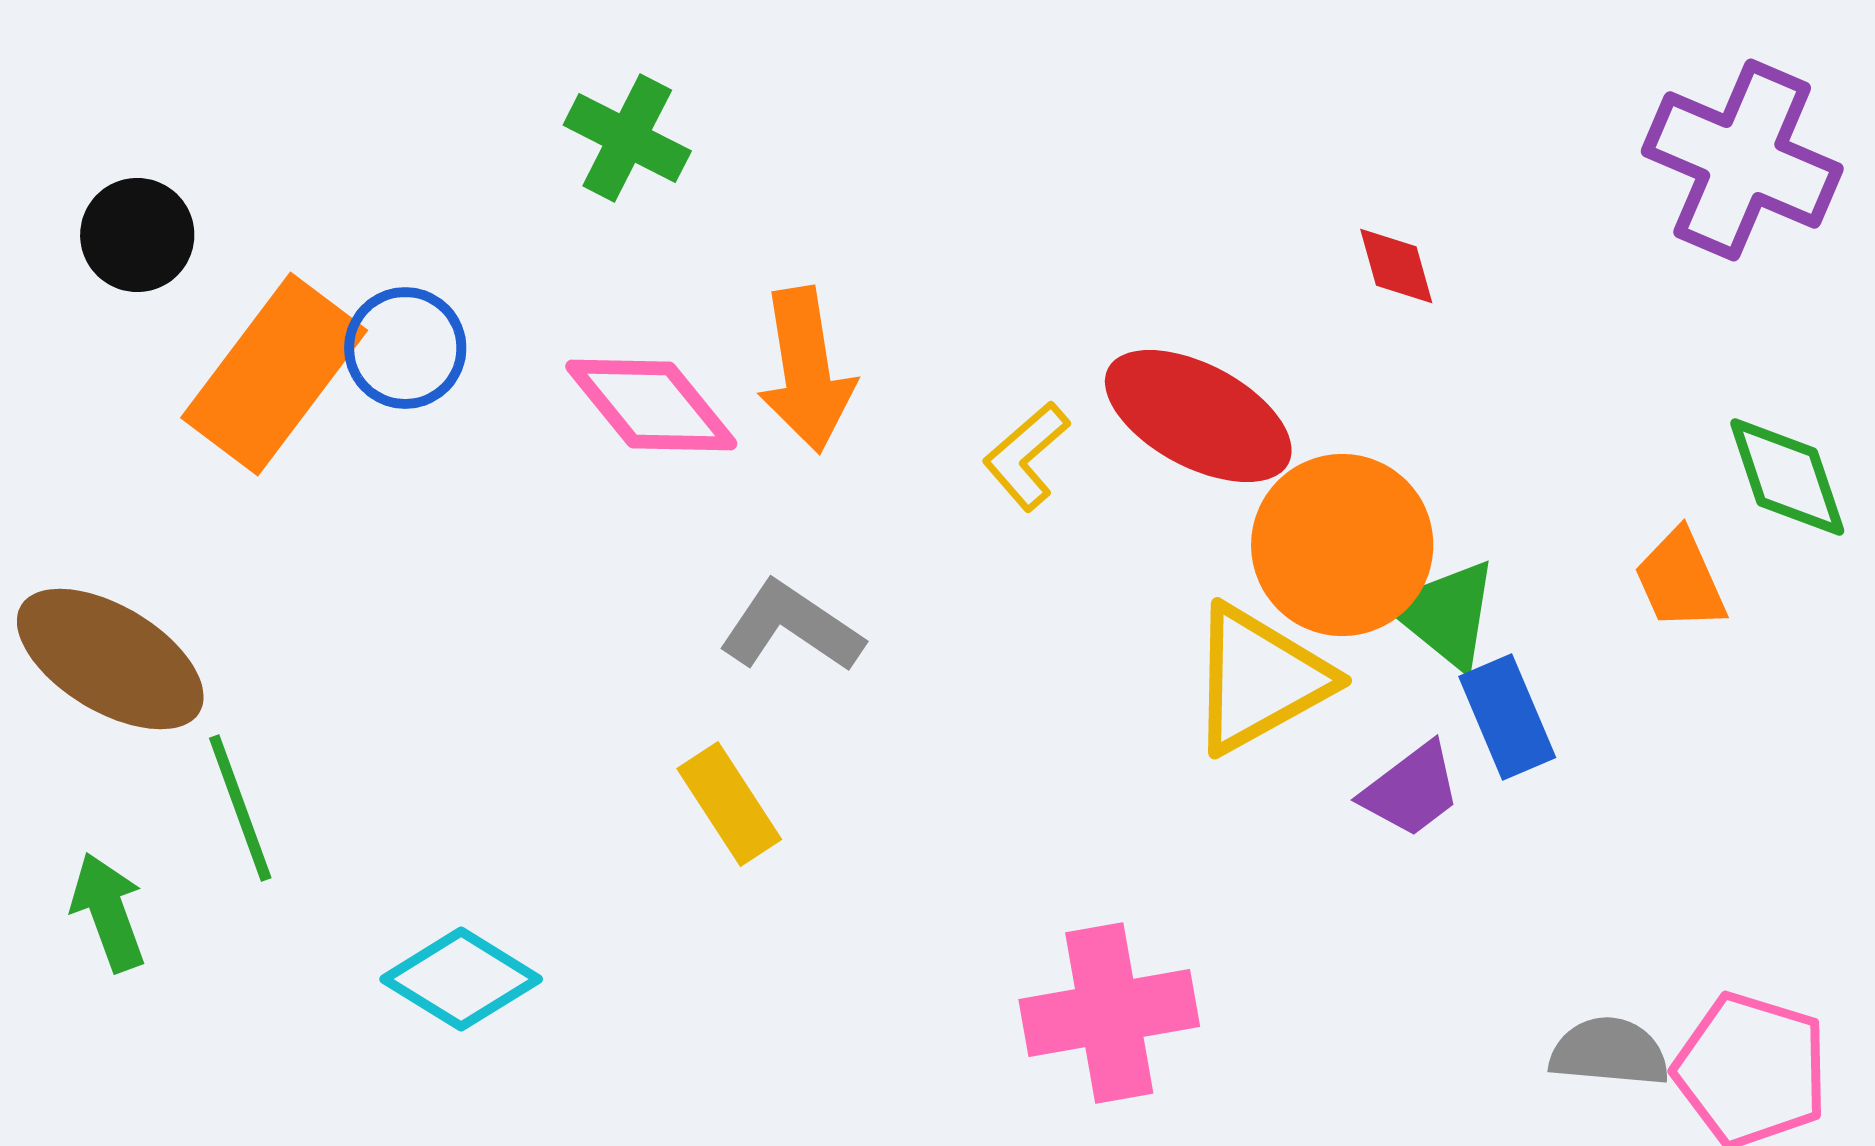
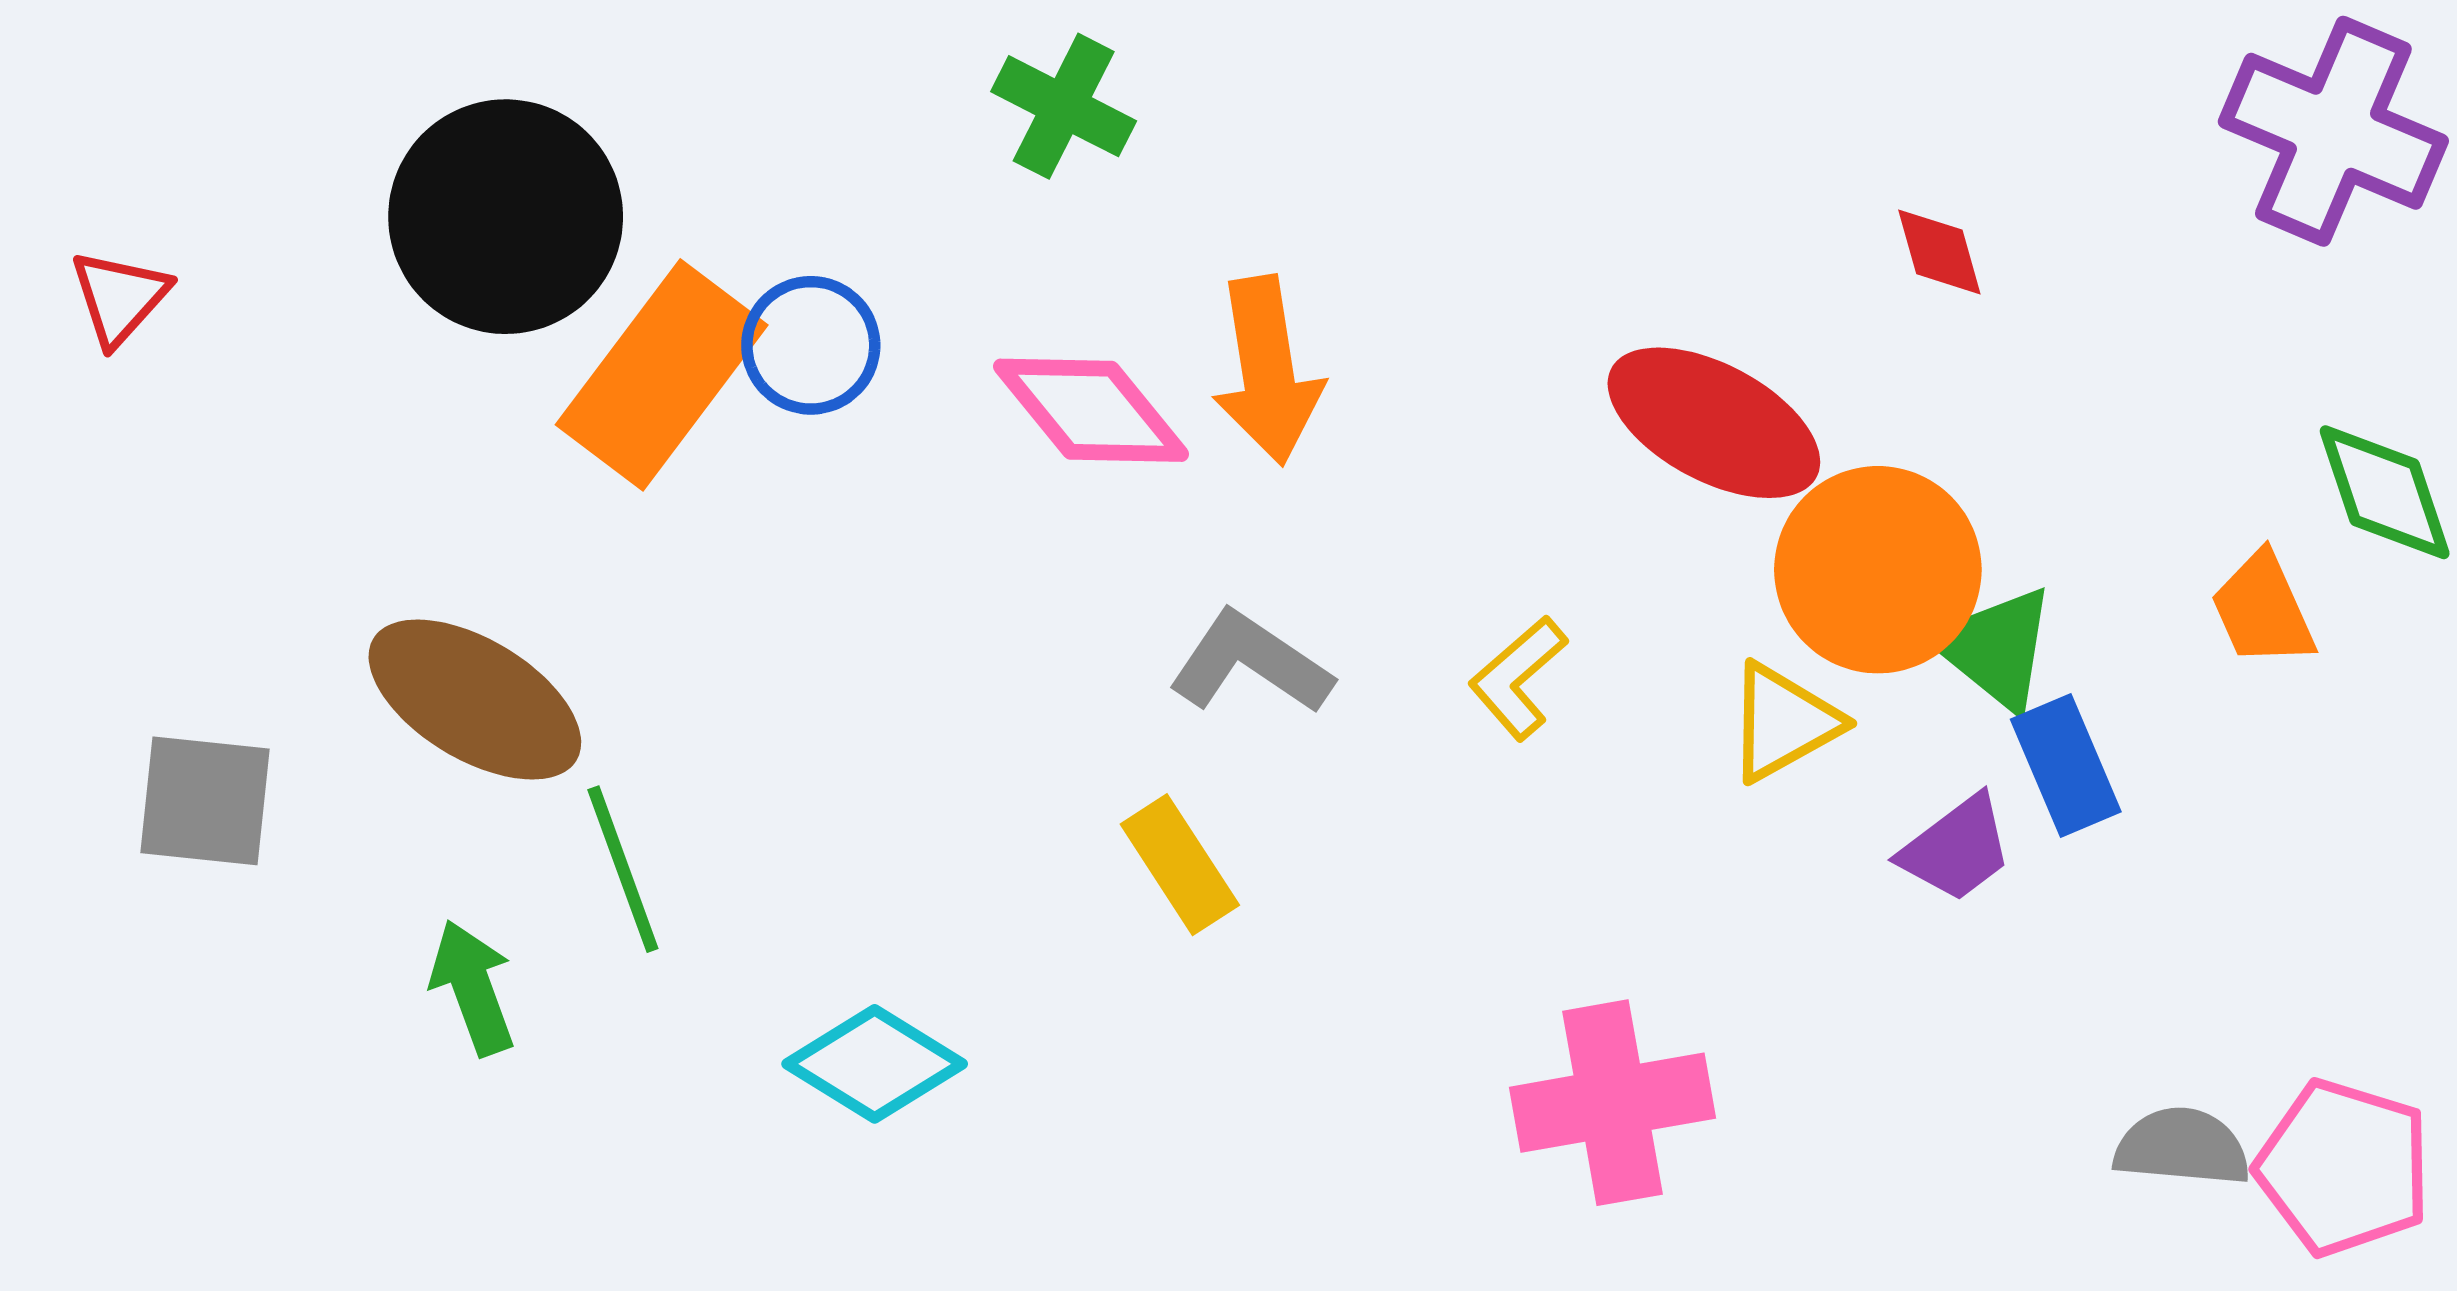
black circle: (137, 235) -> (506, 217), size x1.8
yellow L-shape: (1026, 456) -> (1518, 678), moved
yellow triangle: (1259, 679) -> (1783, 722), size x0.7

